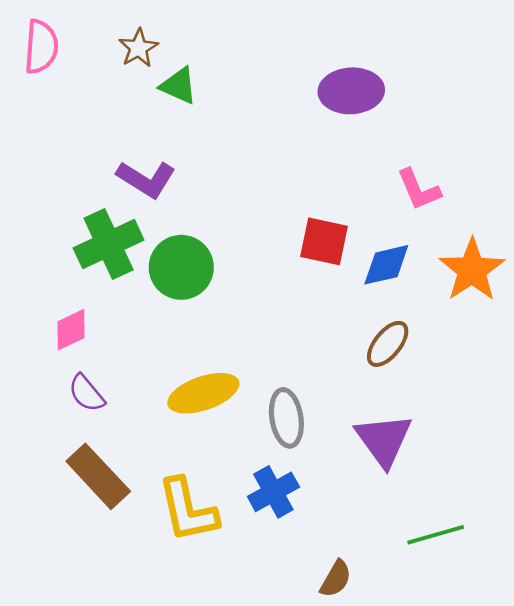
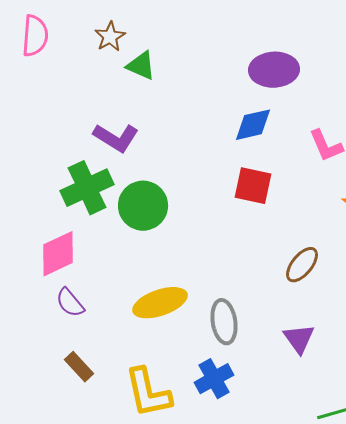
blue diamond: (386, 265) -> (253, 125), moved
pink diamond: (71, 330) -> (58, 254), size x1.4
purple triangle: (384, 440) -> (299, 339), size x0.7
brown rectangle: (98, 476) -> (79, 367), size x0.6

